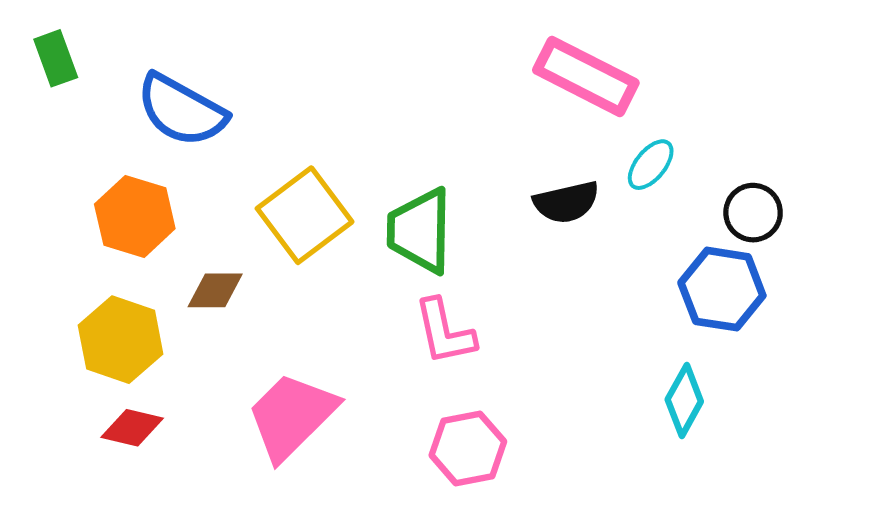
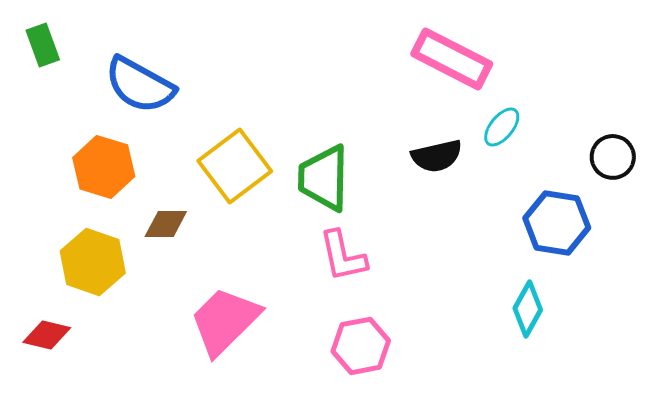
black circle: (753, 213) -> (613, 157), moved
red diamond: (132, 428) -> (47, 335), moved

